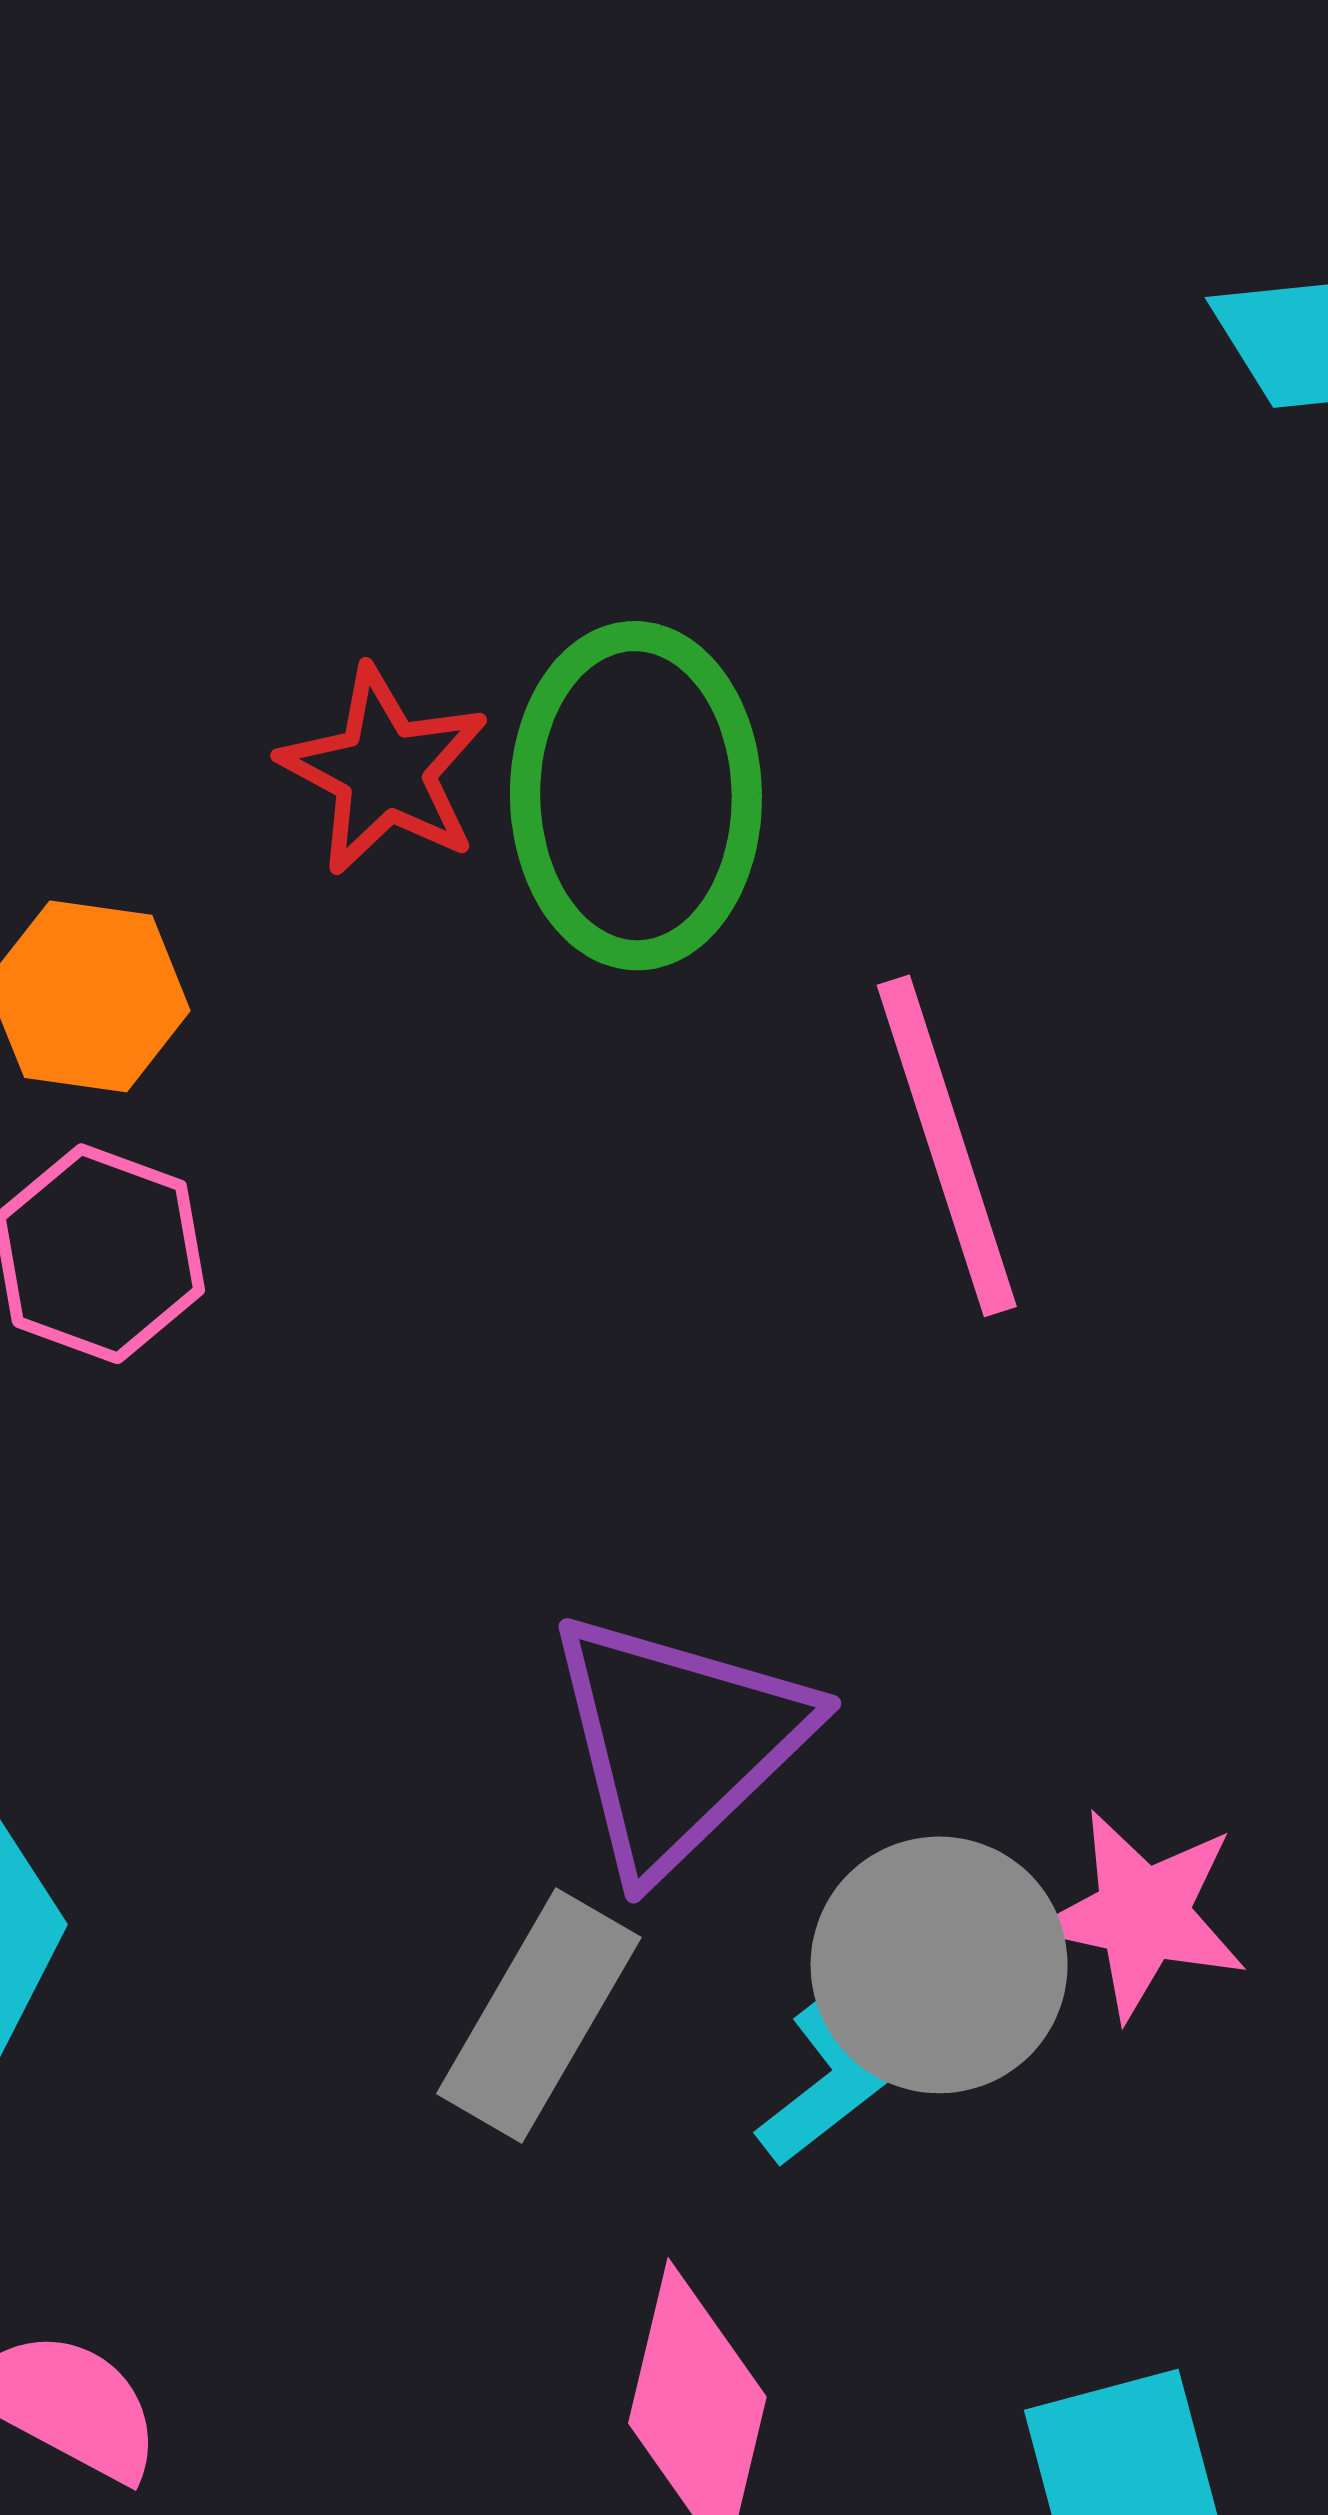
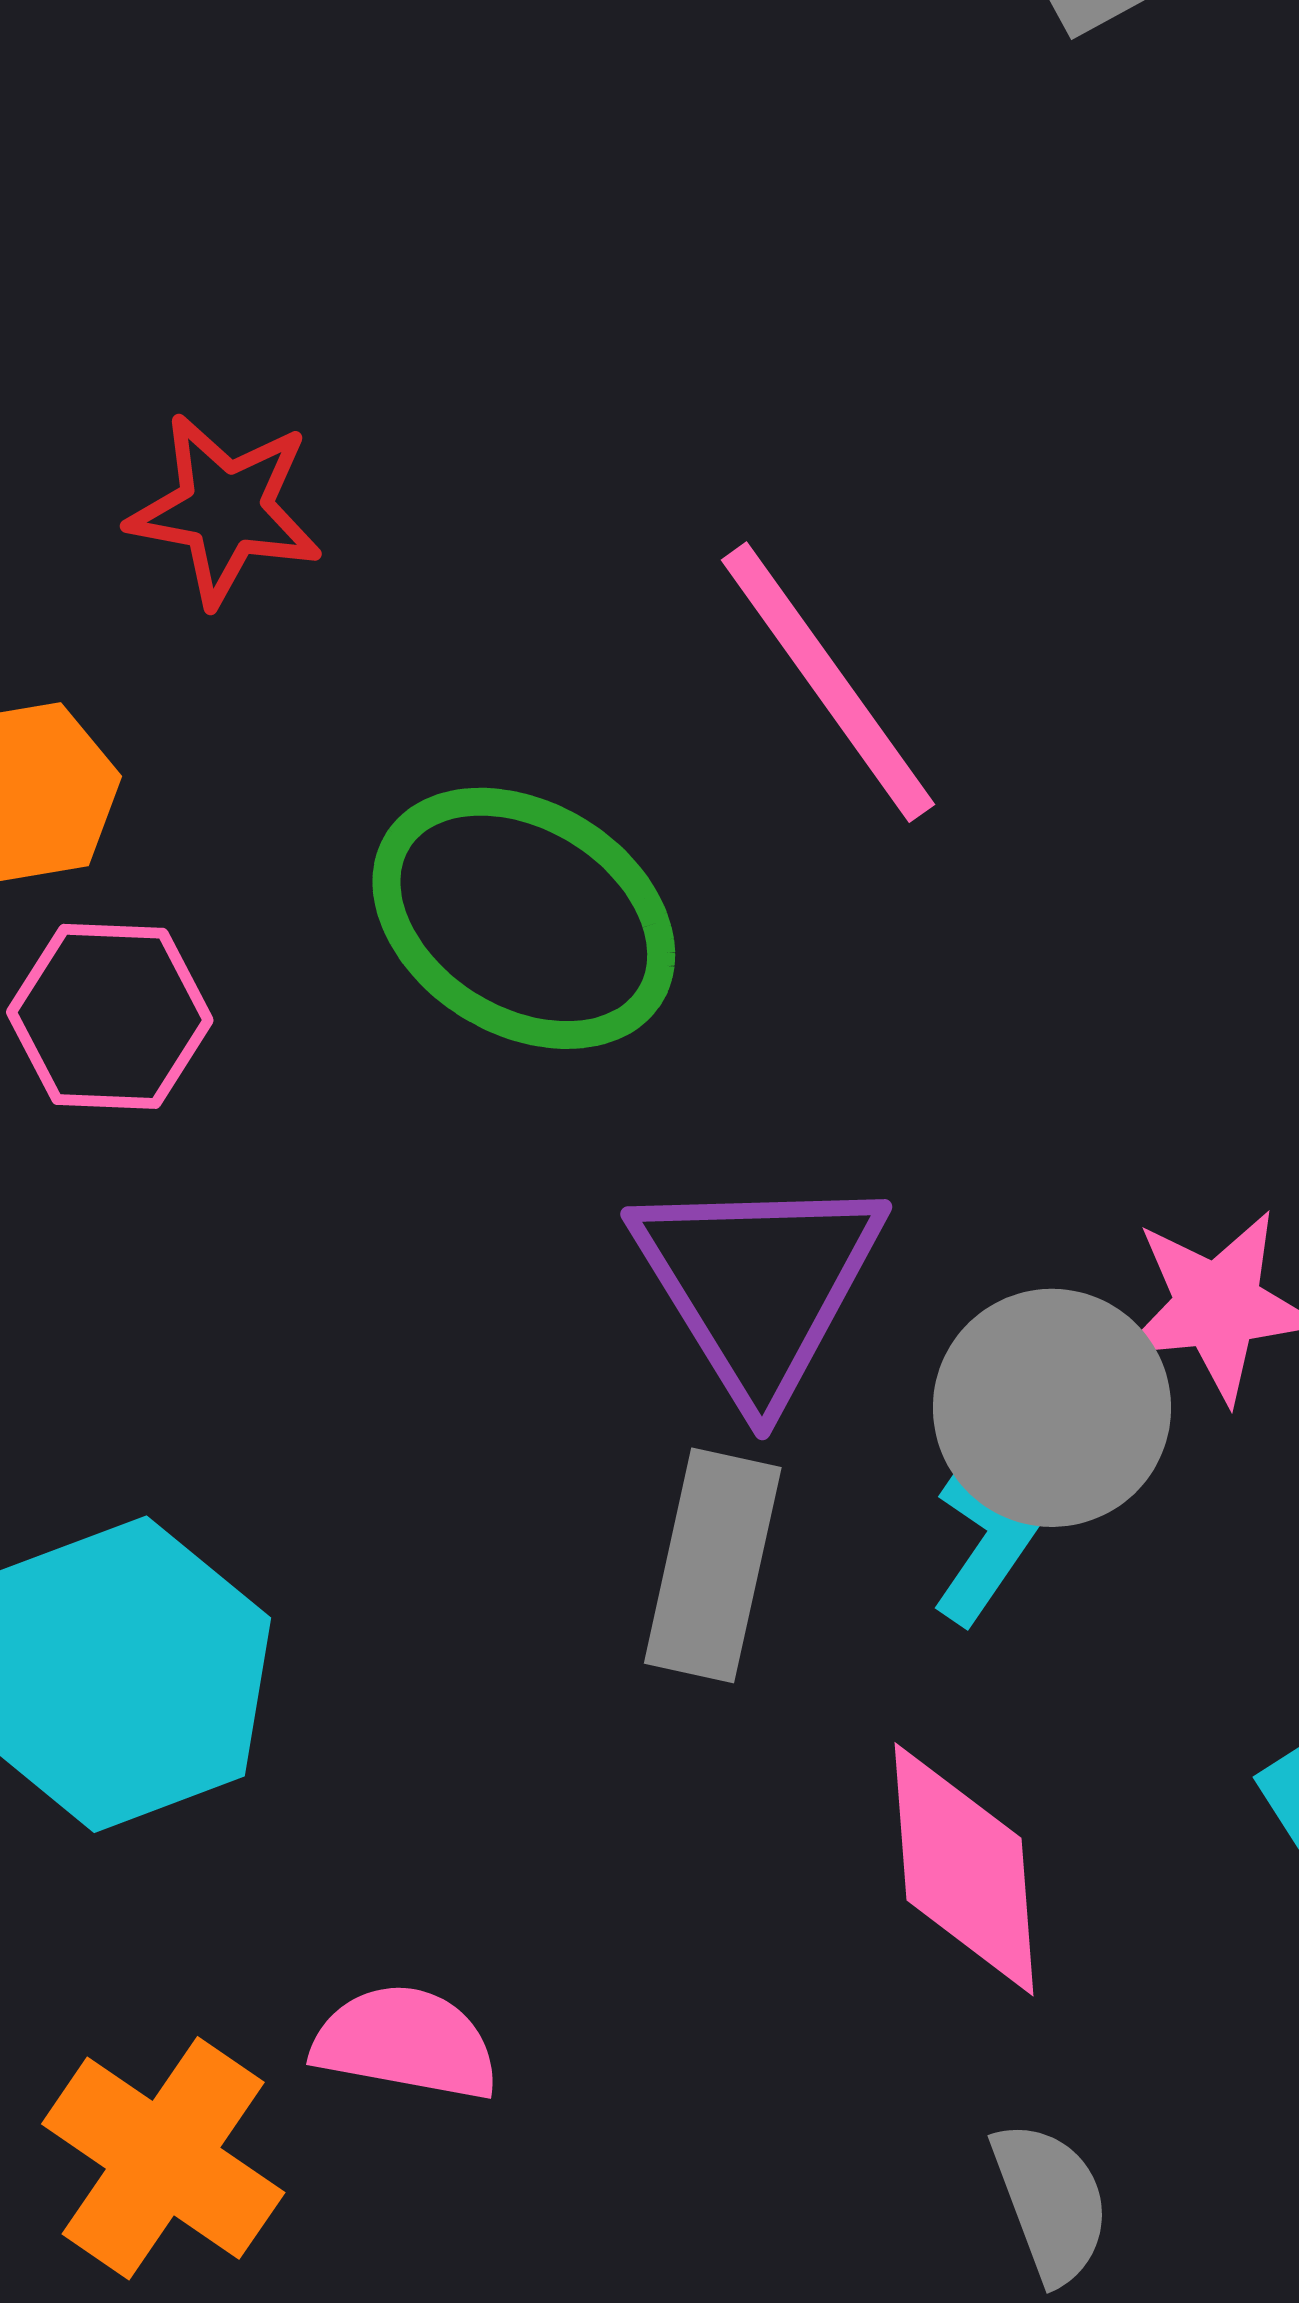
green ellipse: (636, 796) -> (524, 918), moved, turned -40

